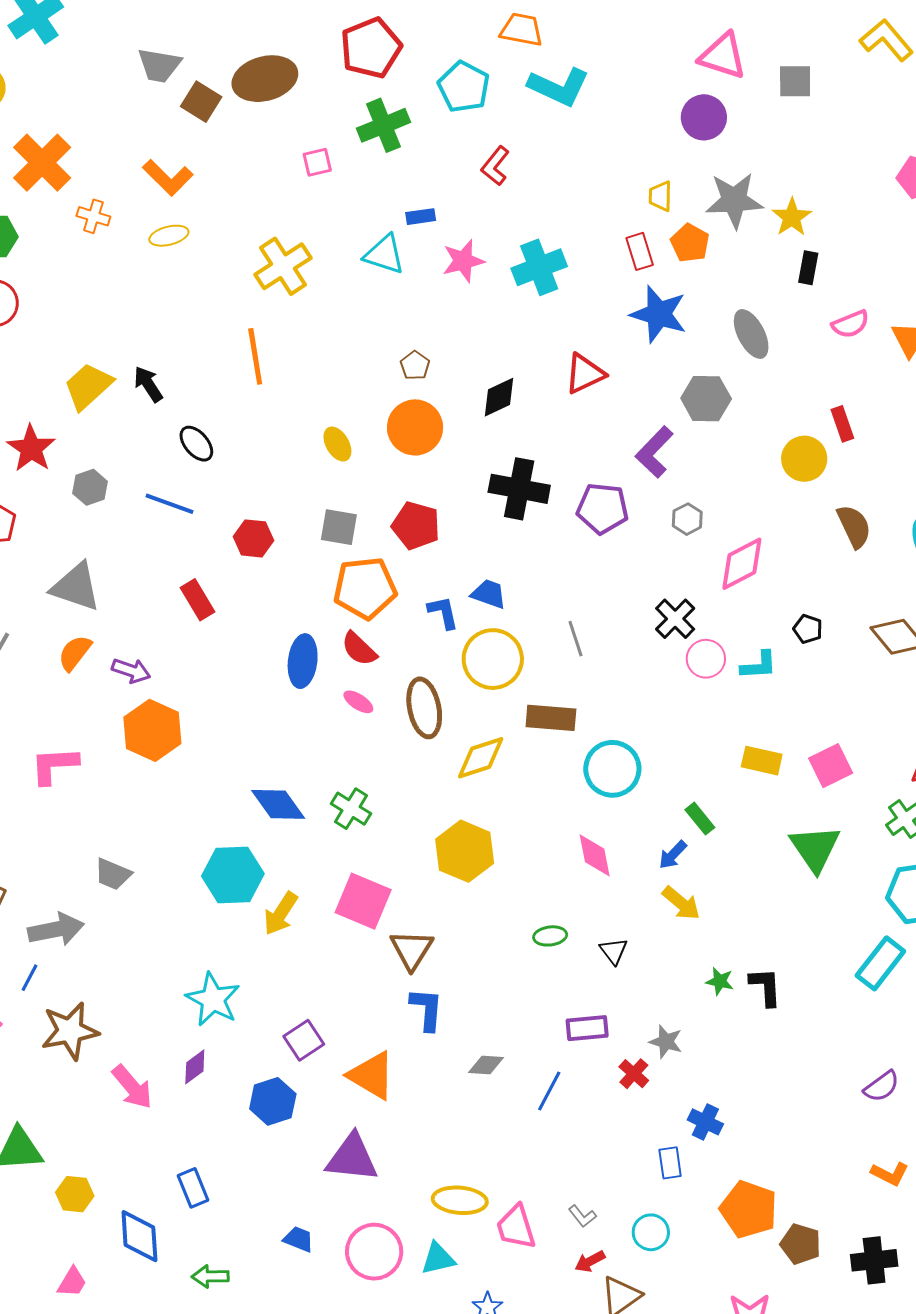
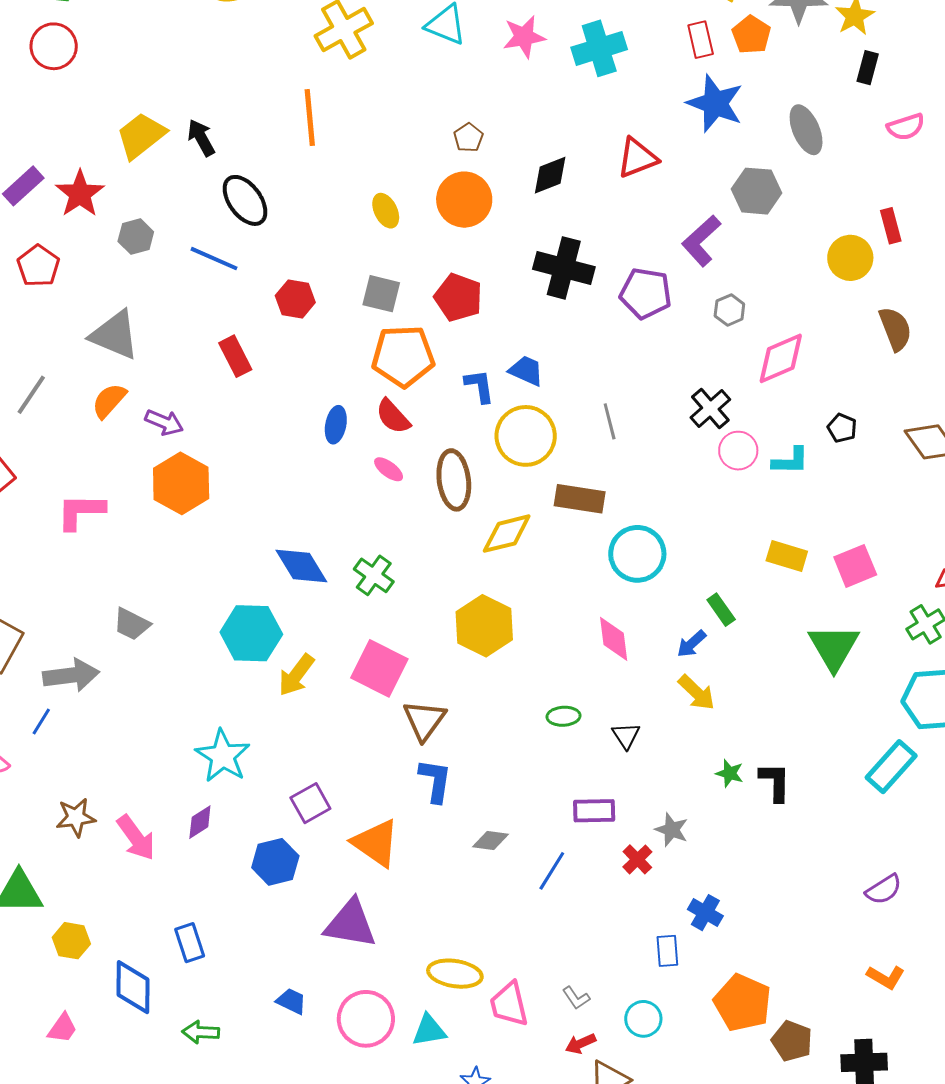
black ellipse: (196, 444) -> (245, 200), size x1.4
blue ellipse: (303, 661) -> (336, 425), size x0.7
brown star: (70, 1031) -> (76, 817), moved, size x0.7

